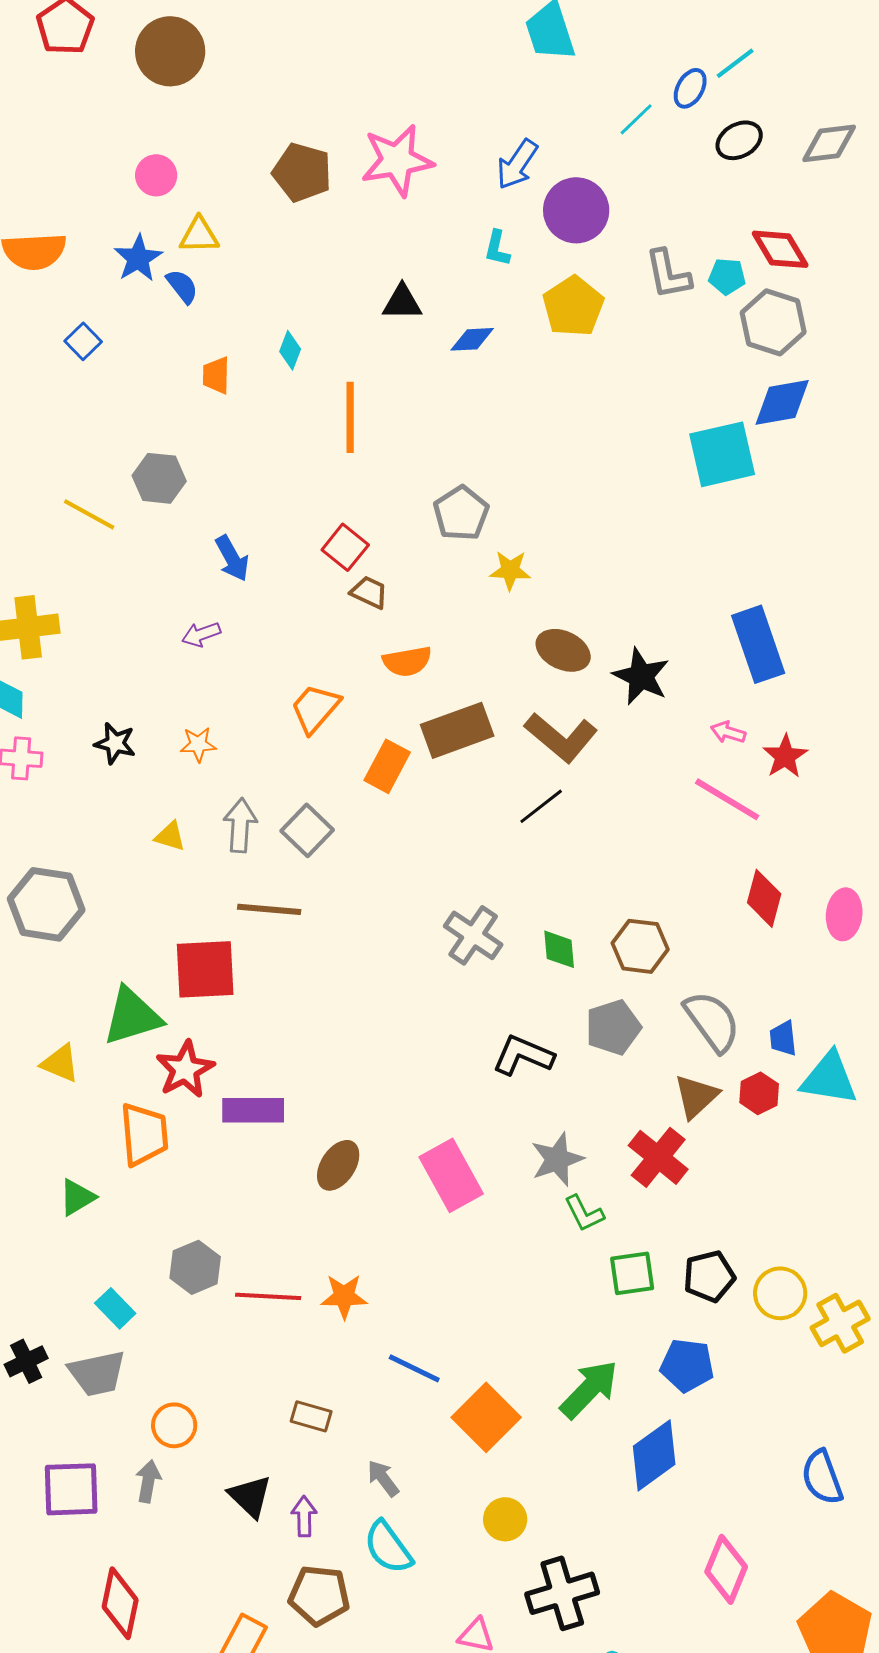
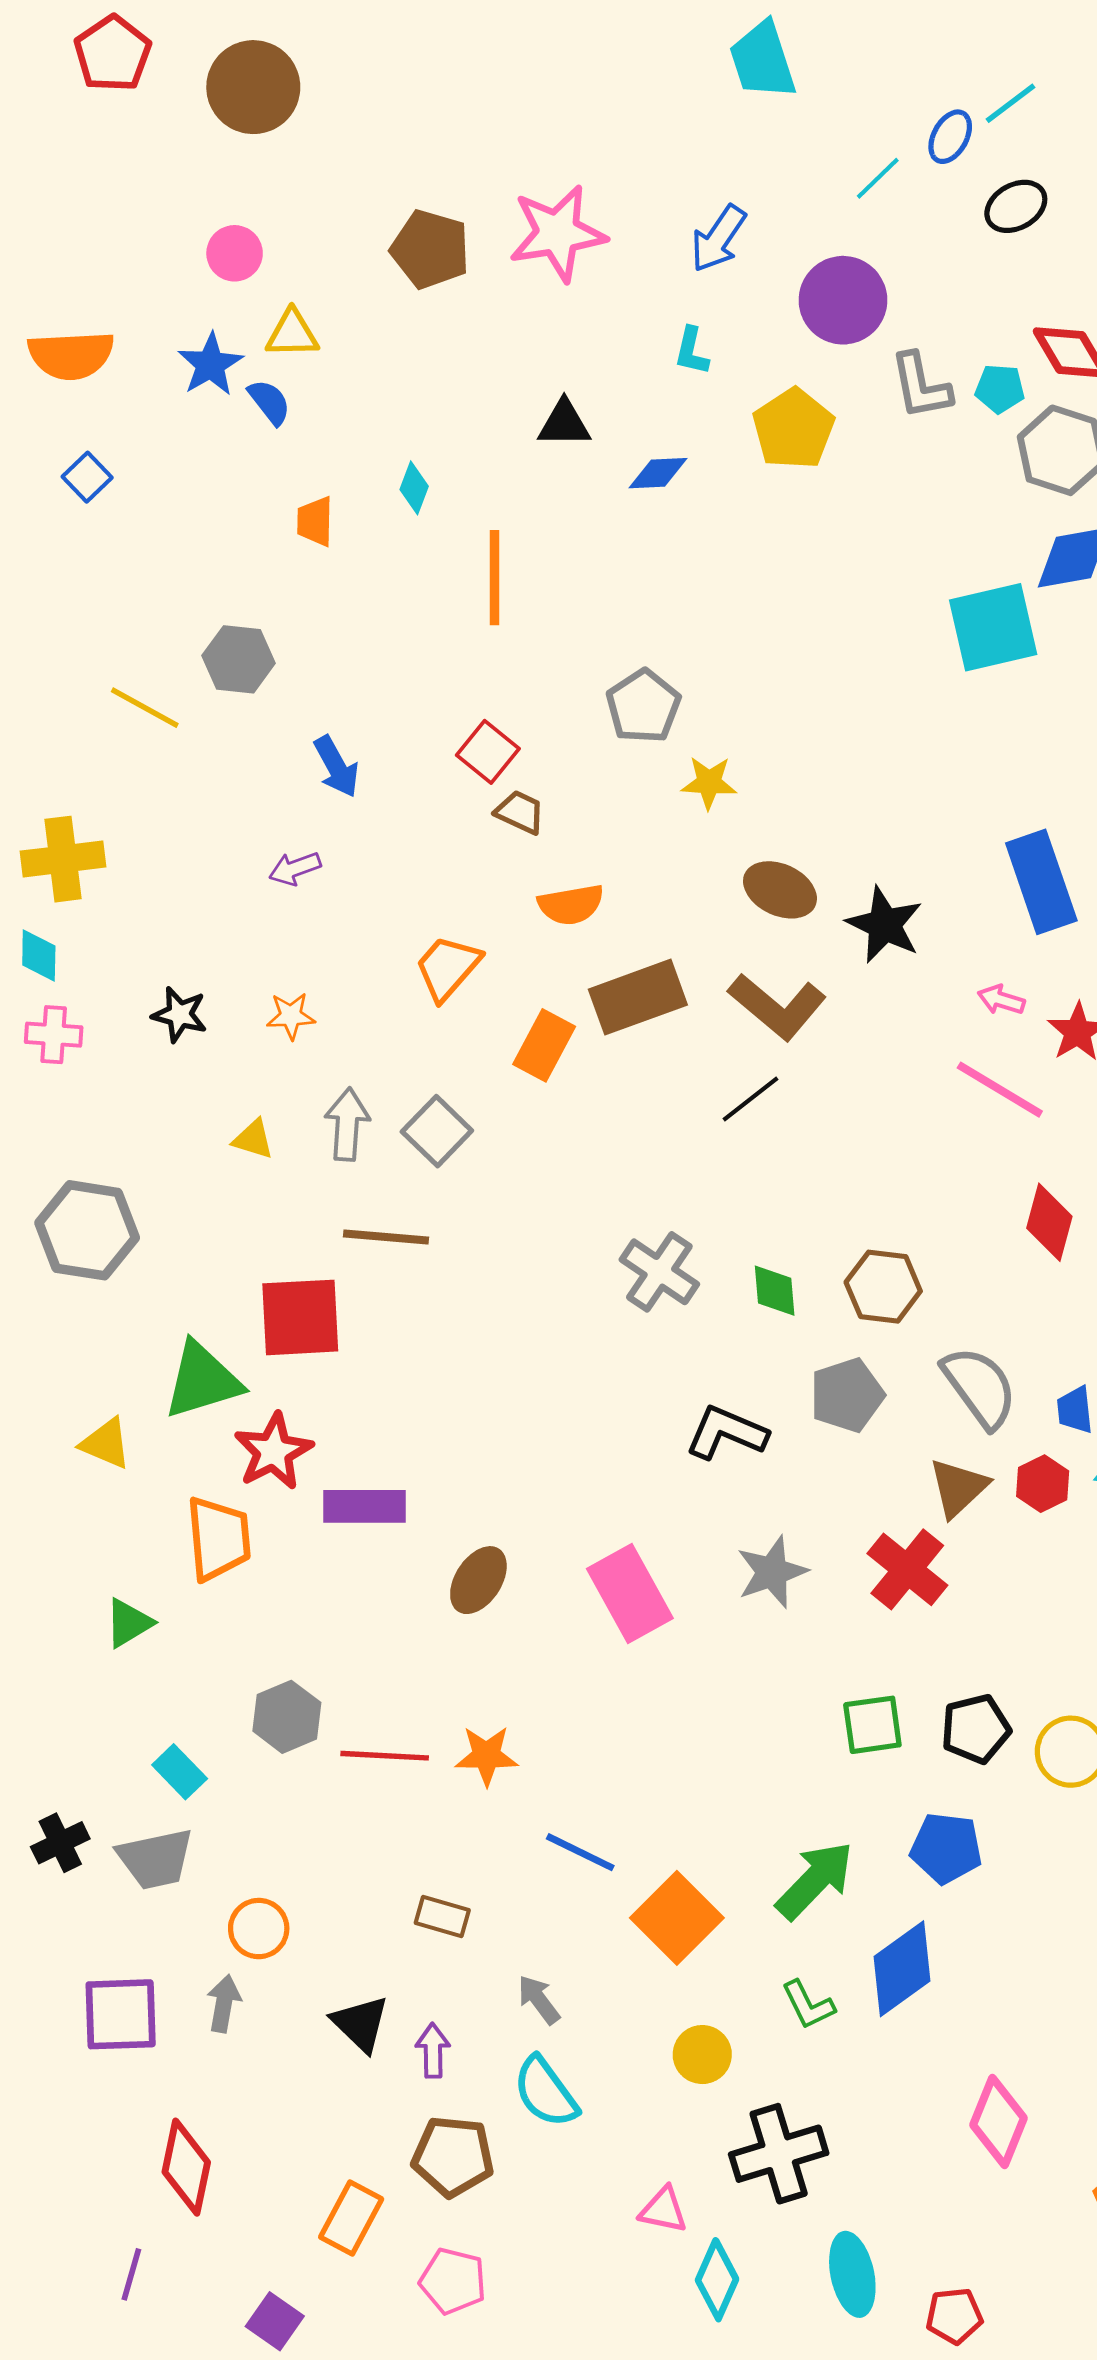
purple circle: (576, 210) -> (843, 300), moved
blue square: (83, 341) -> (87, 477), moved
green L-shape: (584, 1213) -> (808, 2005), moved

